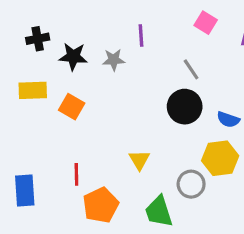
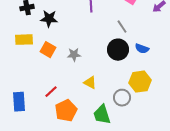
gray star: (114, 60) -> (74, 55), moved
blue semicircle: (228, 120) -> (142, 49), moved
yellow triangle: (139, 160) -> (90, 83), turned -32
red line: (76, 174) -> (51, 92), turned 48

